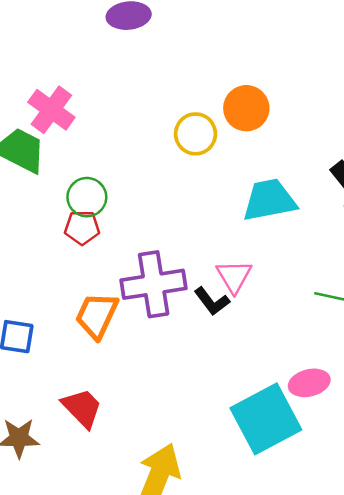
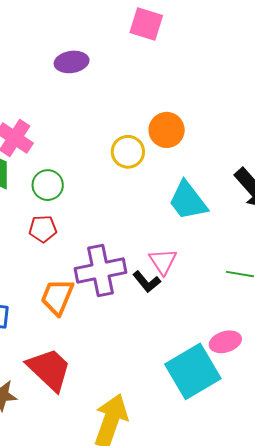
green circle: (87, 197) -> (48, 185), moved
cyan trapezoid: (269, 200) -> (188, 201), turned -114
red trapezoid: (82, 408) -> (49, 369), size x1.4

